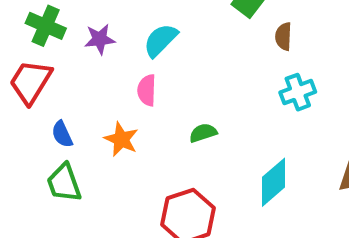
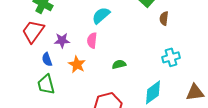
purple star: (100, 39) -> (62, 40), moved
cyan cross: (298, 92) -> (171, 57), moved

